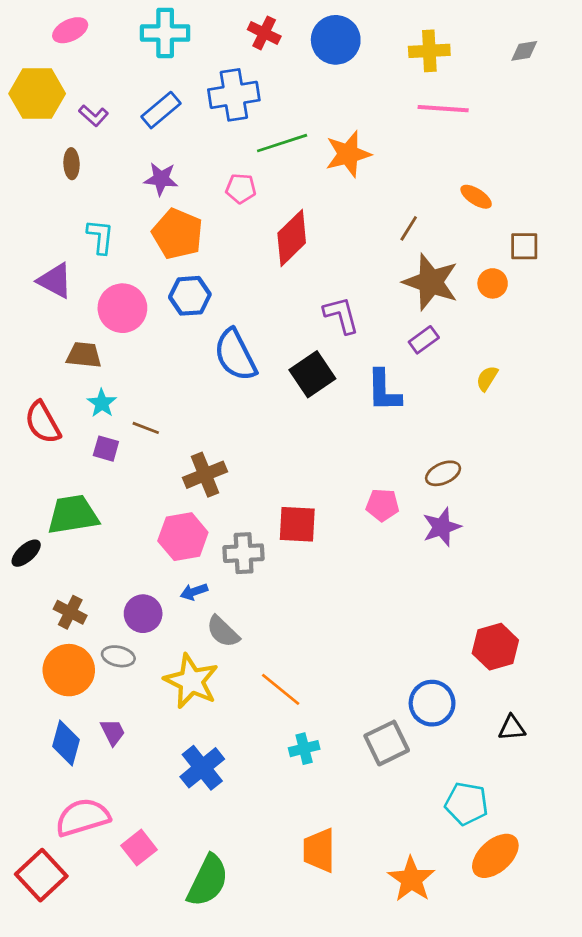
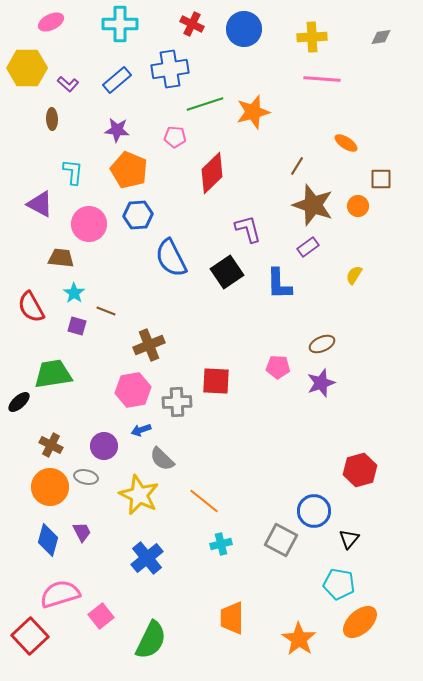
black triangle: (512, 728) -> (349, 539), moved, turned -45
gray square: (387, 743) -> (281, 540), turned -36

